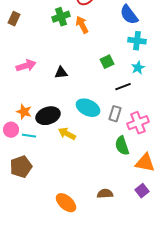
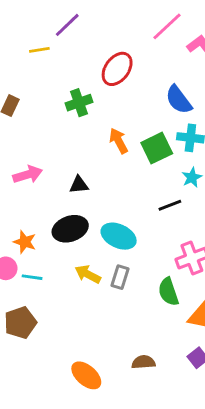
orange arrow: (82, 25) -> (119, 141), moved
green square: (107, 62) -> (157, 148), moved, size x1.5
gray rectangle: (115, 114) -> (120, 277), moved
black ellipse: (48, 116) -> (70, 229), moved

